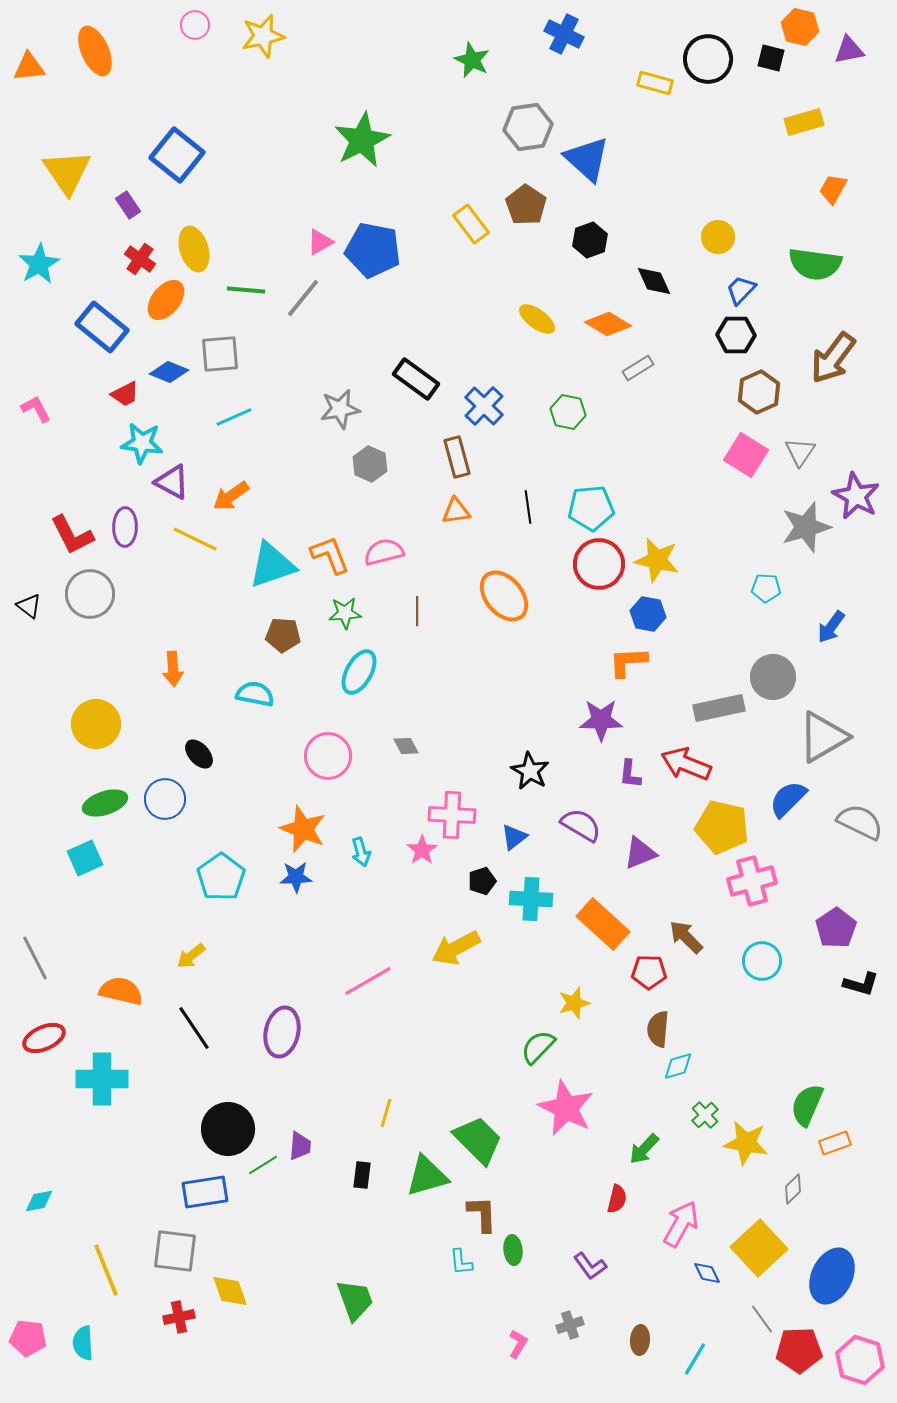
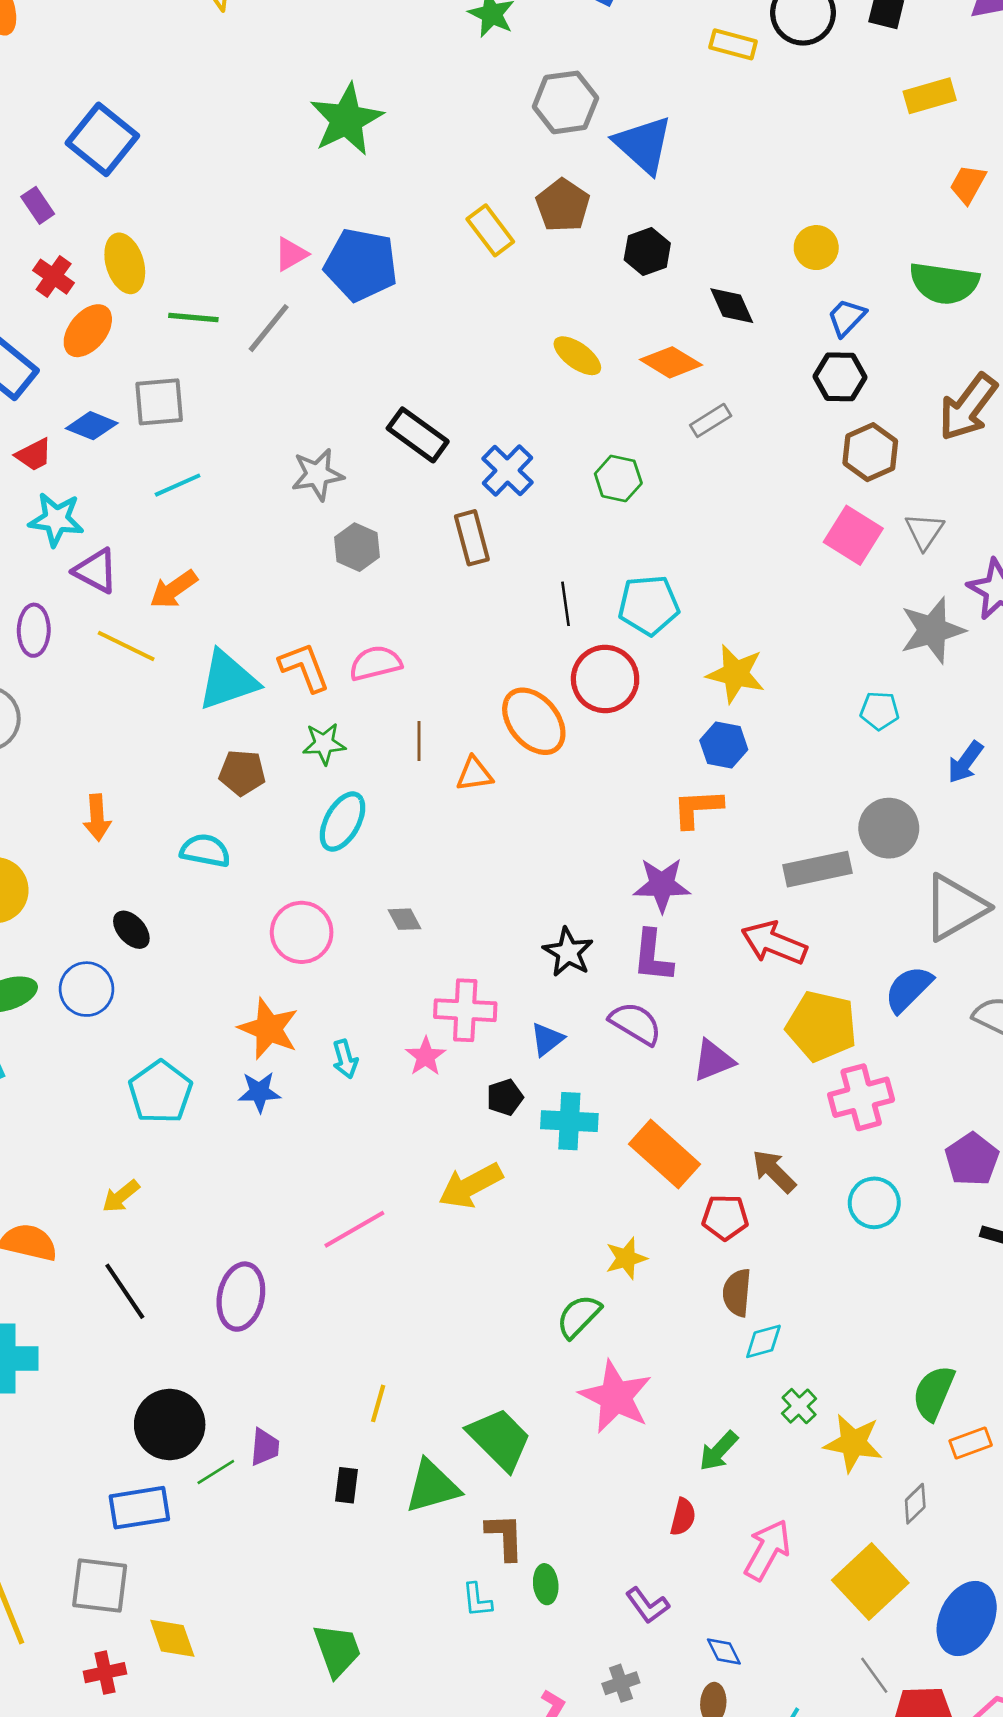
orange triangle: (456, 511) -> (474, 774), moved
red circle: (599, 564) -> (605, 679), moved
purple L-shape: (630, 774) -> (653, 956), moved, size x1.4
blue diamond: (707, 1273) -> (724, 1651), moved

